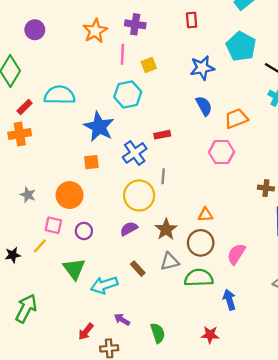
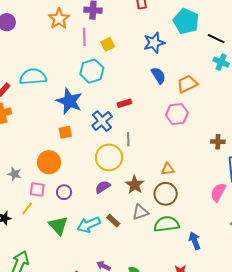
gray star: (28, 195) -> (14, 174), moved
pink semicircle: (236, 254) -> (218, 192), moved
cyan arrow: (104, 285) -> (89, 225), moved

